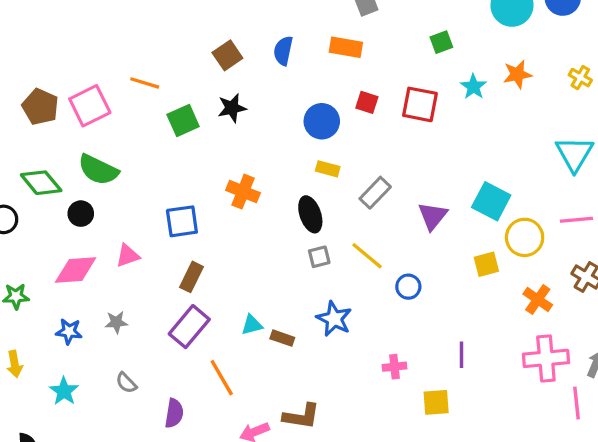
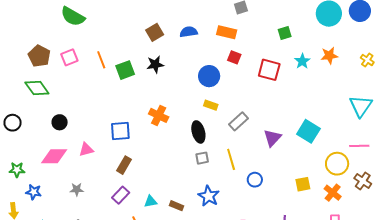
blue semicircle: (283, 51) -> (189, 32), turned 66
orange line: (145, 83) -> (101, 60), moved, turned 48
red square: (367, 102) -> (234, 57), moved
pink square: (90, 106) -> (69, 57), size x0.7
green semicircle: (98, 170) -> (73, 16), moved
green diamond: (41, 183) -> (37, 88), moved
yellow circle: (525, 237) -> (337, 164), moved
yellow line: (367, 256) -> (231, 159), turned 30
yellow square: (486, 264) -> (303, 184), moved
cyan triangle: (252, 325) -> (151, 201), moved
purple rectangle: (189, 327) -> (121, 195), size x0.7
blue star: (69, 331) -> (34, 192), moved

